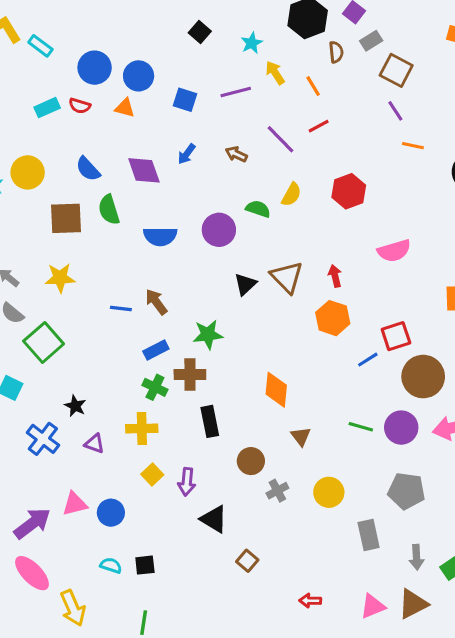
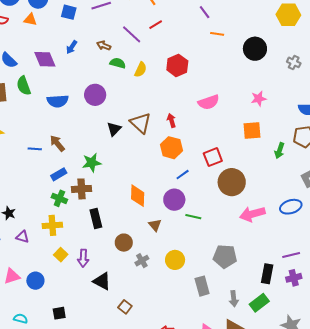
green semicircle: (258, 209) -> (118, 63), moved
blue line: (368, 360) -> (183, 175), moved
purple circle: (401, 428) -> (174, 200), moved
cyan semicircle: (111, 565) -> (21, 319), moved

